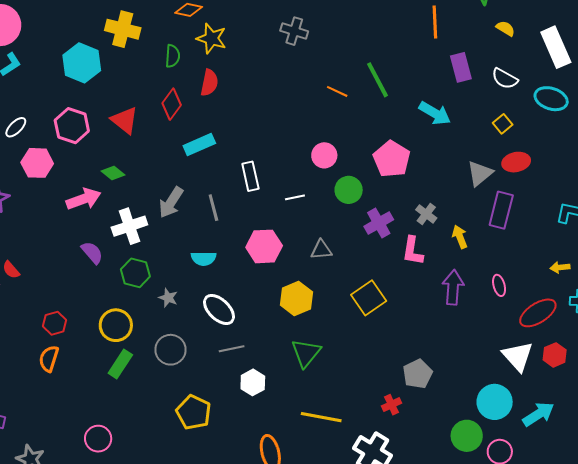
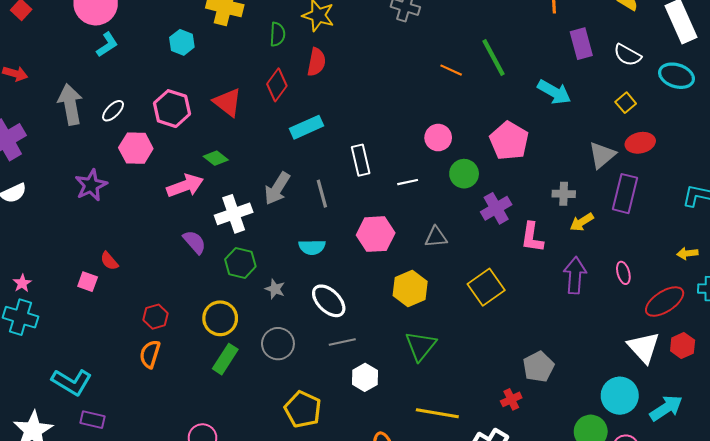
cyan hexagon: (82, 63) -> (182, 42), size x0.6
gray cross: (426, 214) -> (564, 194), moved, turned -35
yellow arrow: (460, 237) -> (582, 222), turned -100

